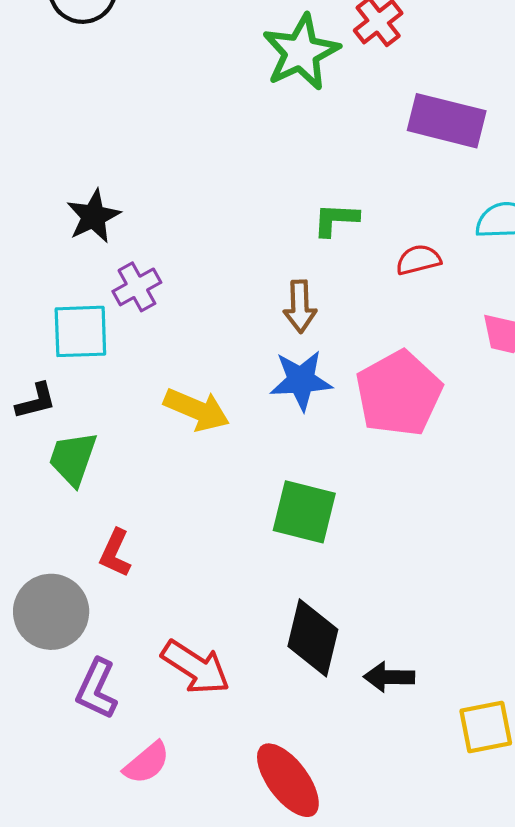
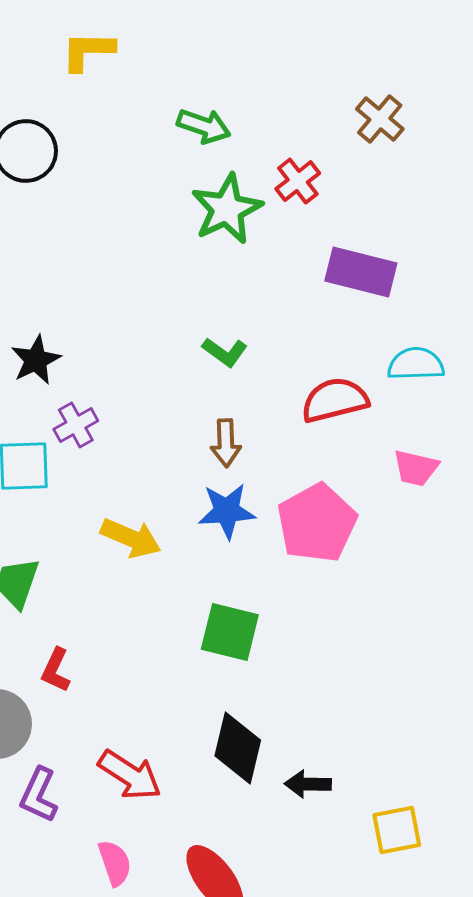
green L-shape: (336, 220) -> (225, 352), moved, turned -147
red semicircle: (418, 260) -> (335, 400), size x1.6
pink semicircle: (147, 763) -> (115, 863), moved, turned -69

